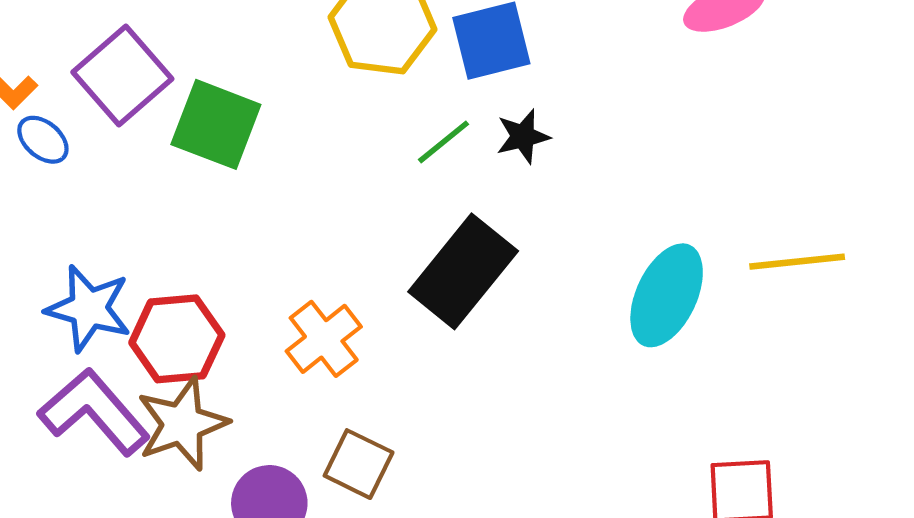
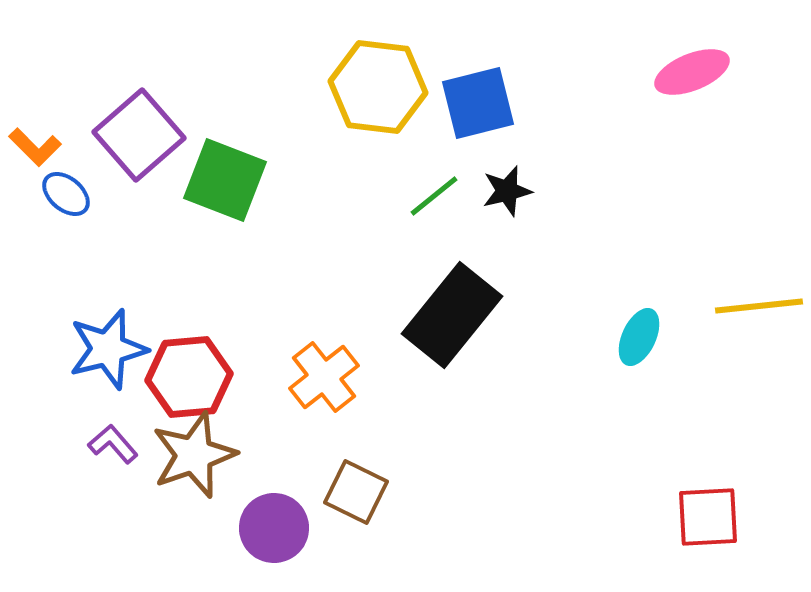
cyan ellipse: (667, 295) -> (639, 337), size x0.6
blue star: (89, 308) -> (108, 349), turned -30
purple L-shape: (94, 412) -> (113, 444), size x0.5

